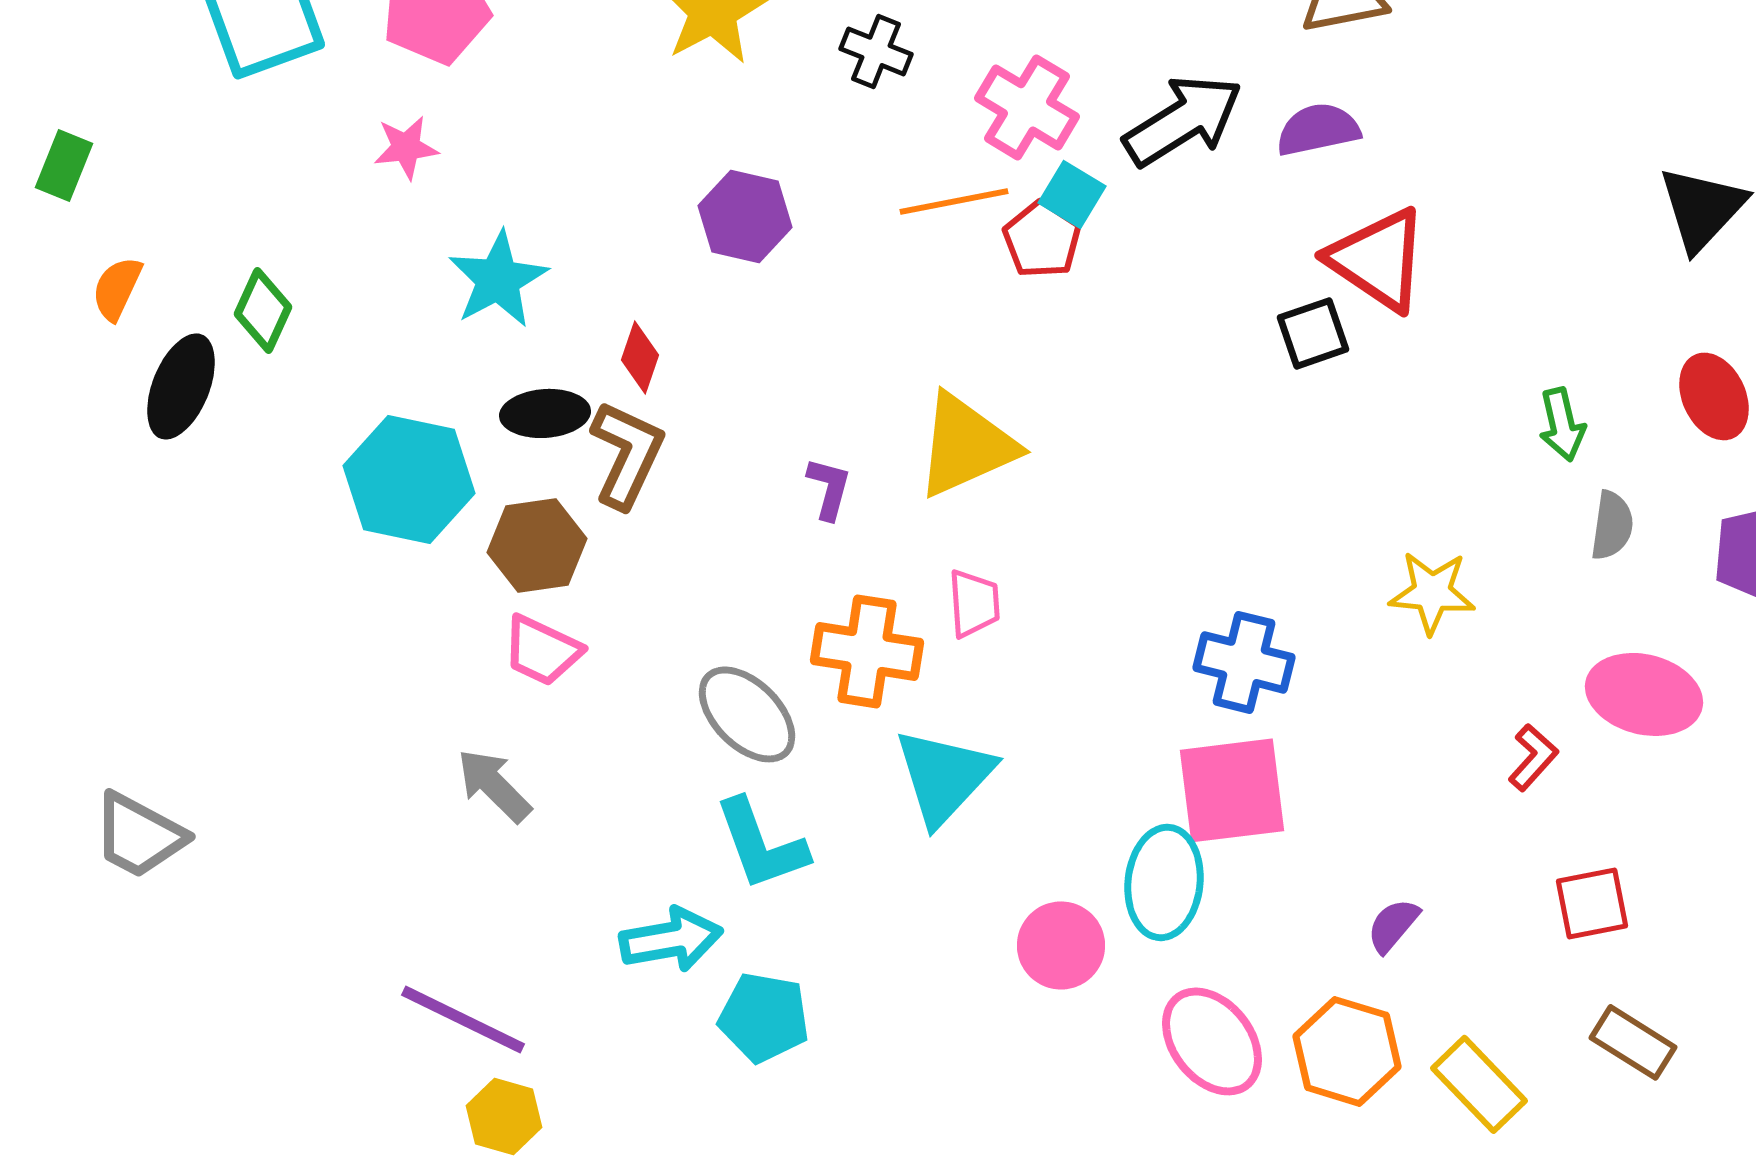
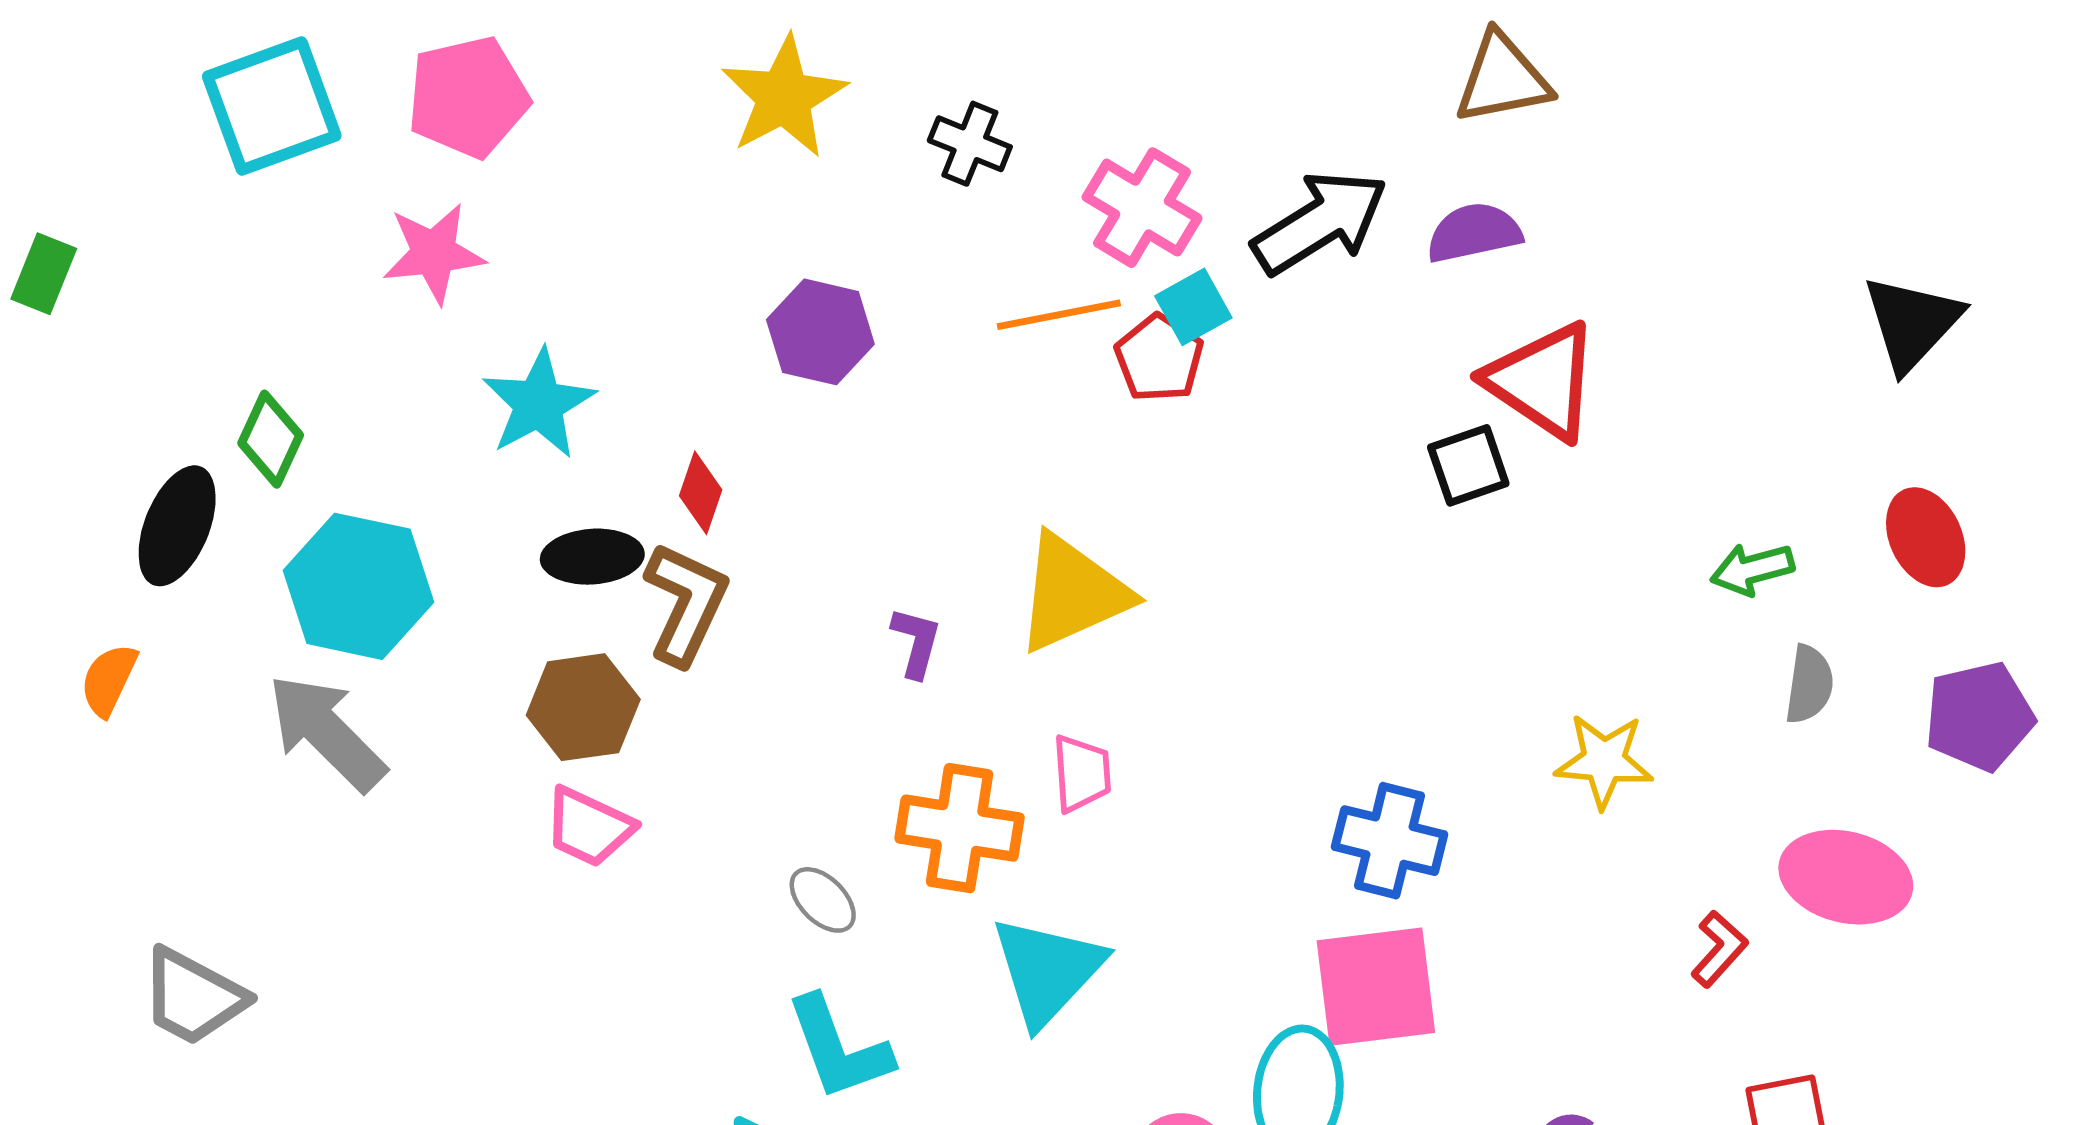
pink star: (406, 147) -> (434, 253), size x1.4
cyan square: (1072, 194) -> (1193, 307), turned 30
orange semicircle: (117, 288) -> (109, 680), moved
green arrow: (1562, 424) -> (1752, 569), turned 88
cyan hexagon: (409, 479) -> (358, 586), moved
gray ellipse: (747, 714) -> (823, 900), size x0.6
gray arrow: (494, 785) -> (327, 732), moved, size x1.4
gray trapezoid: (139, 835) -> (193, 997), moved

